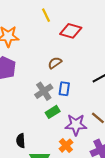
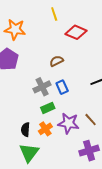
blue rectangle: (64, 89) -> (62, 87), turned -40
black semicircle: (21, 141) -> (25, 130), moved
orange cross: (66, 146) -> (45, 129), moved

